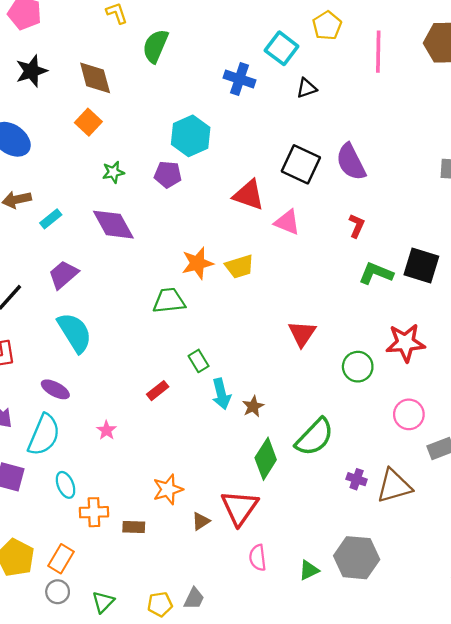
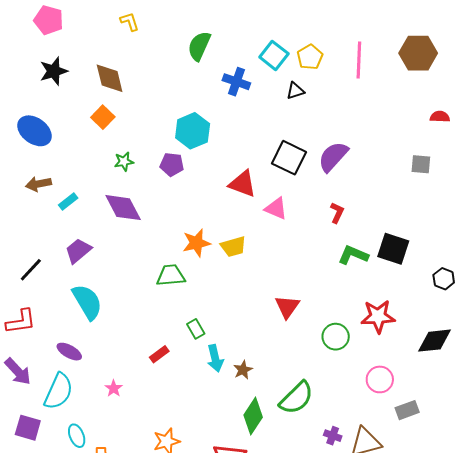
yellow pentagon: (327, 26) -> (310, 57), moved
green semicircle: (155, 46) -> (199, 46), moved
purple semicircle: (351, 162) -> (333, 157), turned 68

